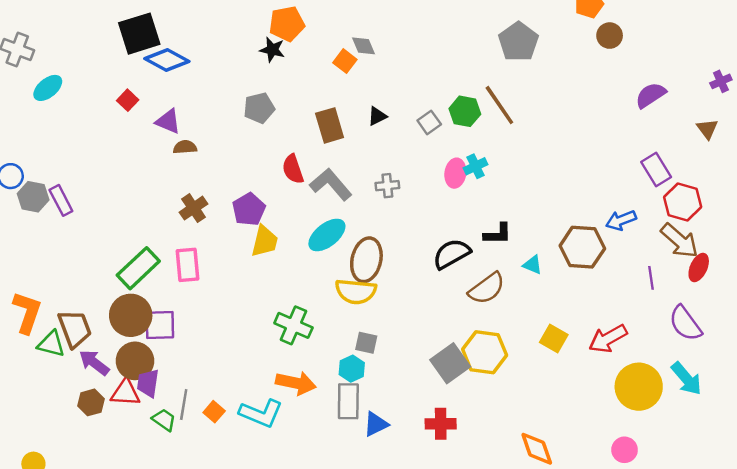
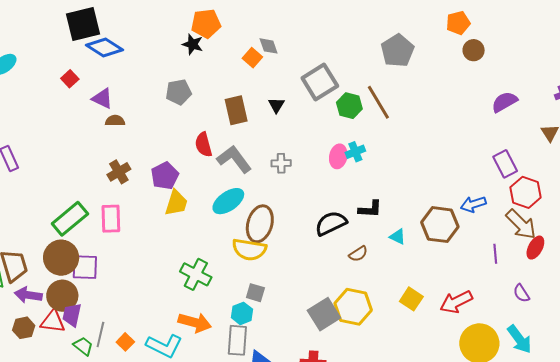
black triangle: (377, 116) -> (276, 105), turned -36
gray square: (429, 122) -> (320, 82), moved, size x1.8
brown semicircle: (487, 288) -> (358, 254), size x0.6
purple semicircle: (685, 323) -> (521, 293), size x0.6
purple arrow: (94, 363) -> (28, 295), turned -32

